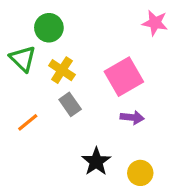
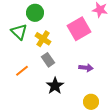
pink square: (124, 77) -> (79, 29), moved
black star: (96, 162) -> (55, 86), moved

